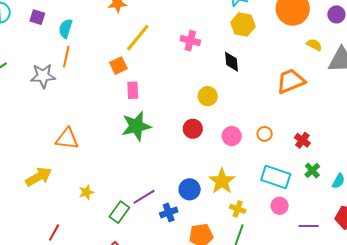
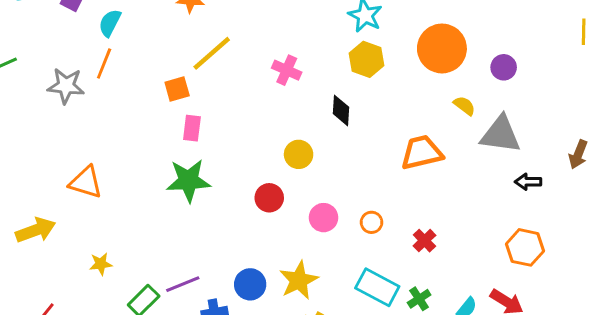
green cross: (312, 170) -> (419, 299), moved

